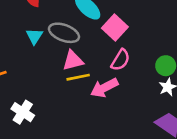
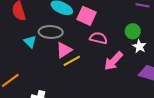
pink semicircle: (120, 60) -> (98, 38), turned -90
pink arrow: (104, 88) -> (113, 61), moved

